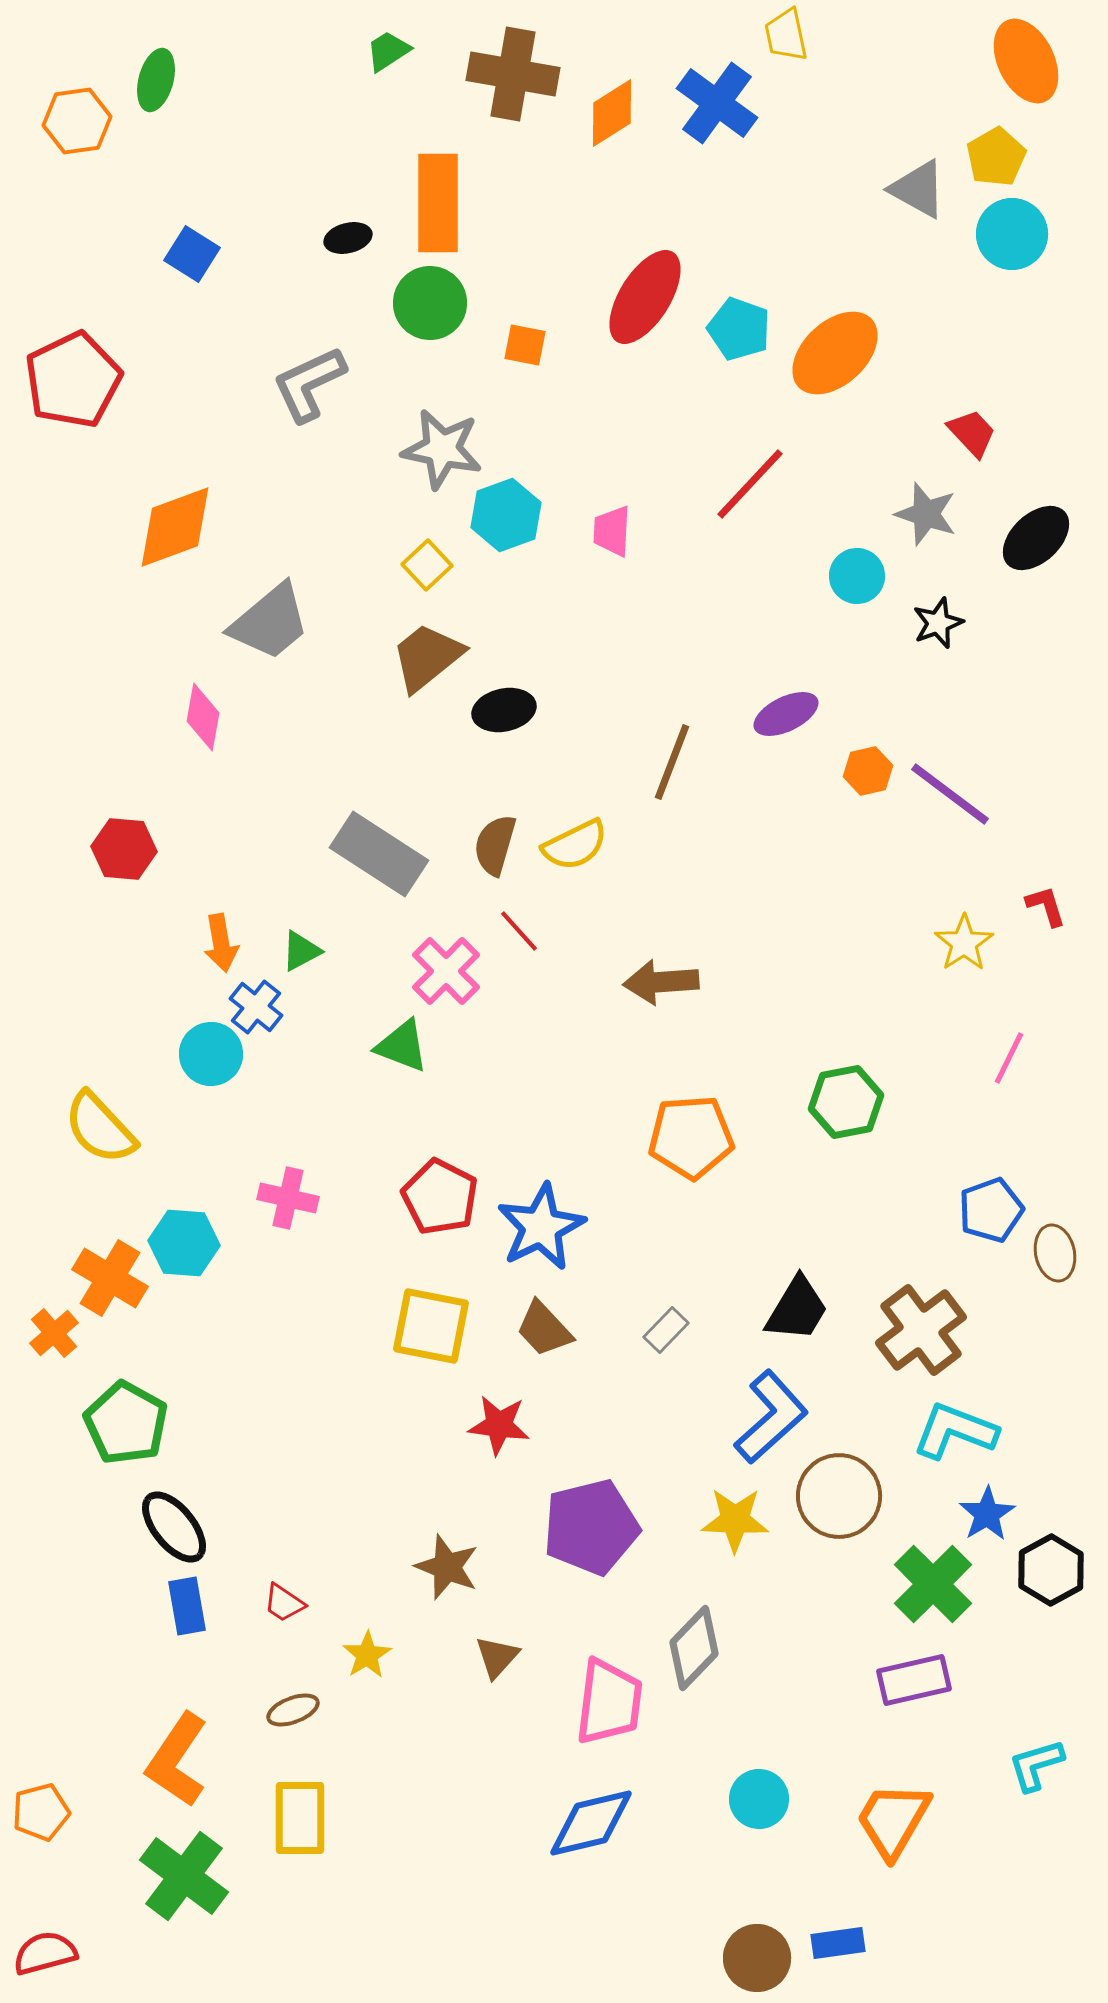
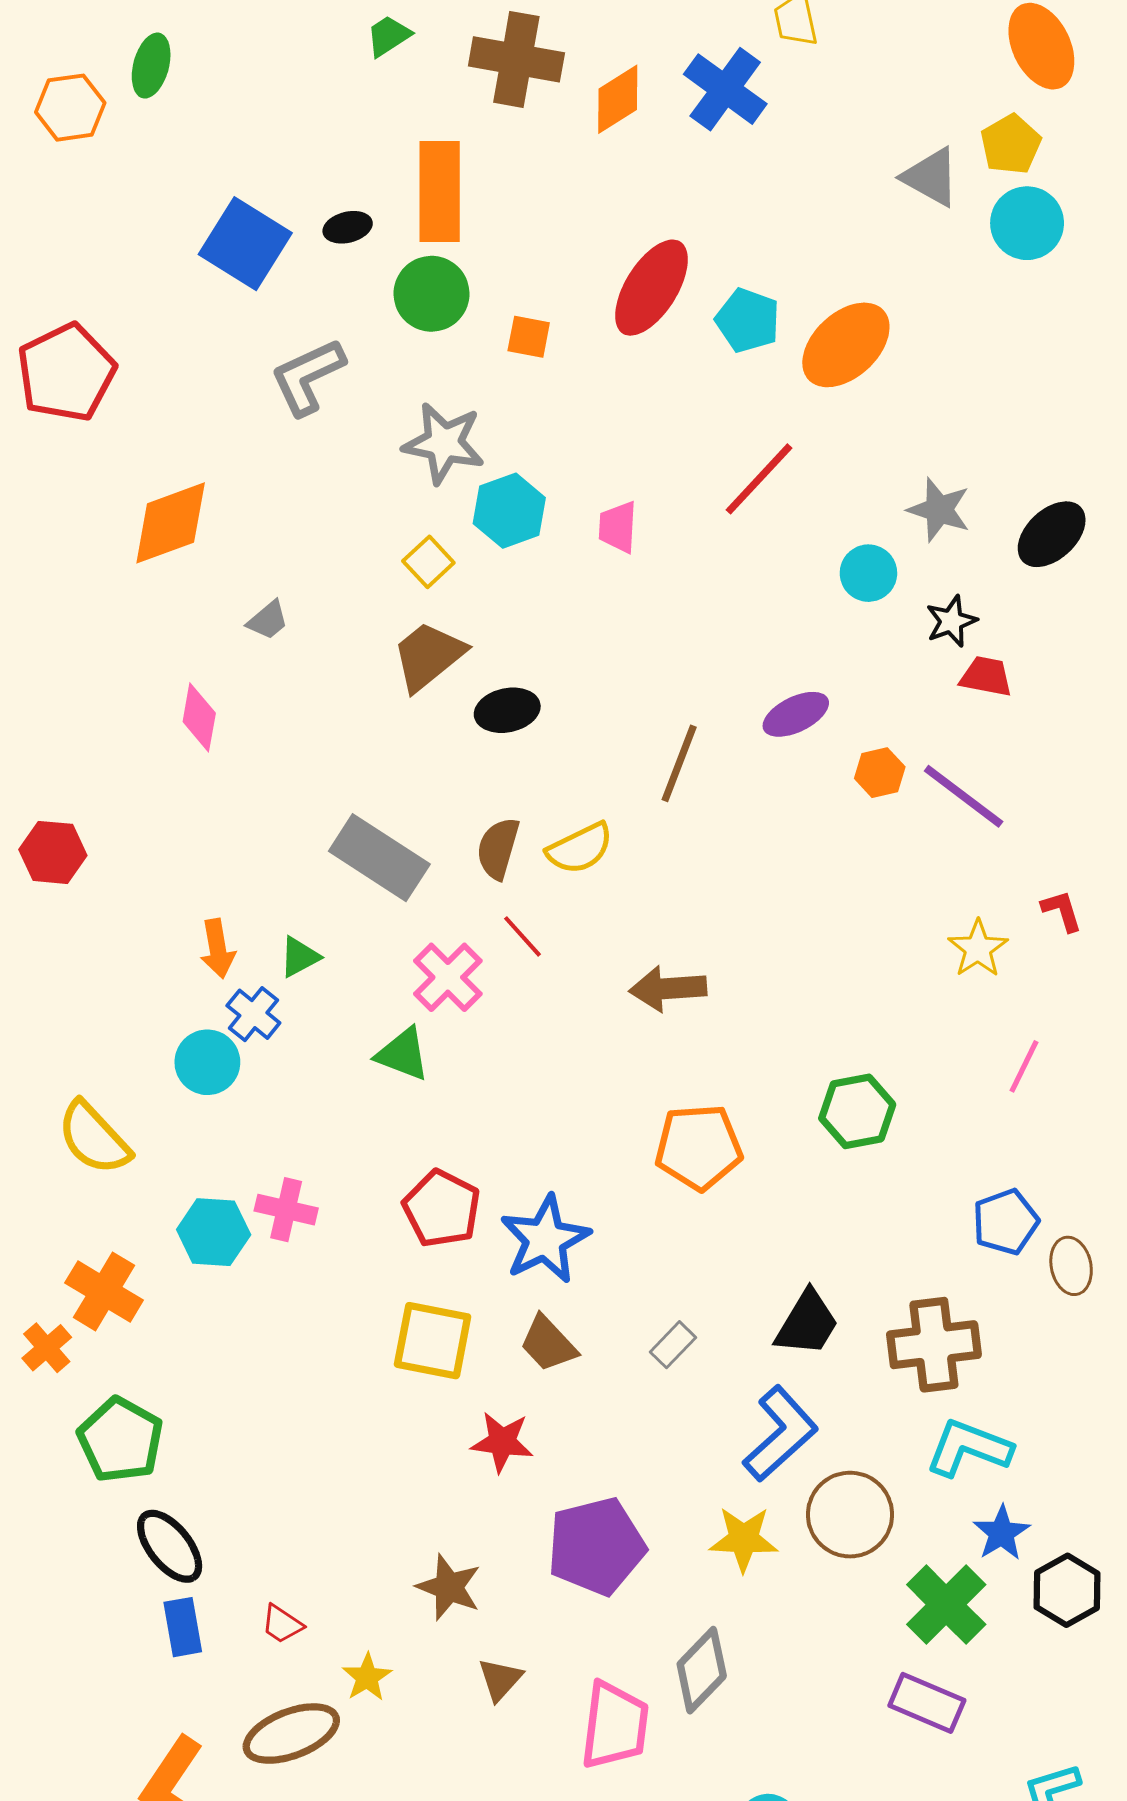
blue square: (192, 254) -> (245, 244), moved, size x1.6
red trapezoid: (972, 433) -> (986, 676), moved, turned -36
gray trapezoid: (270, 622) -> (268, 620), size x0.5
red hexagon: (124, 849) -> (53, 852), moved
cyan hexagon: (184, 1243) -> (214, 1232), moved
brown cross: (921, 1330) -> (934, 1345), turned 30
purple rectangle: (914, 1680) -> (927, 1703), turned 36
brown ellipse: (293, 1710) -> (291, 1734), size x1.8

